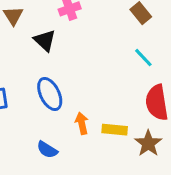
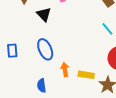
blue semicircle: (47, 150) -> (42, 86), turned 48

